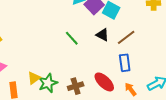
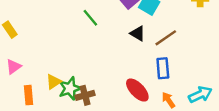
green line: (72, 38) -> (90, 18), moved
brown cross: (76, 86) -> (85, 95), moved

